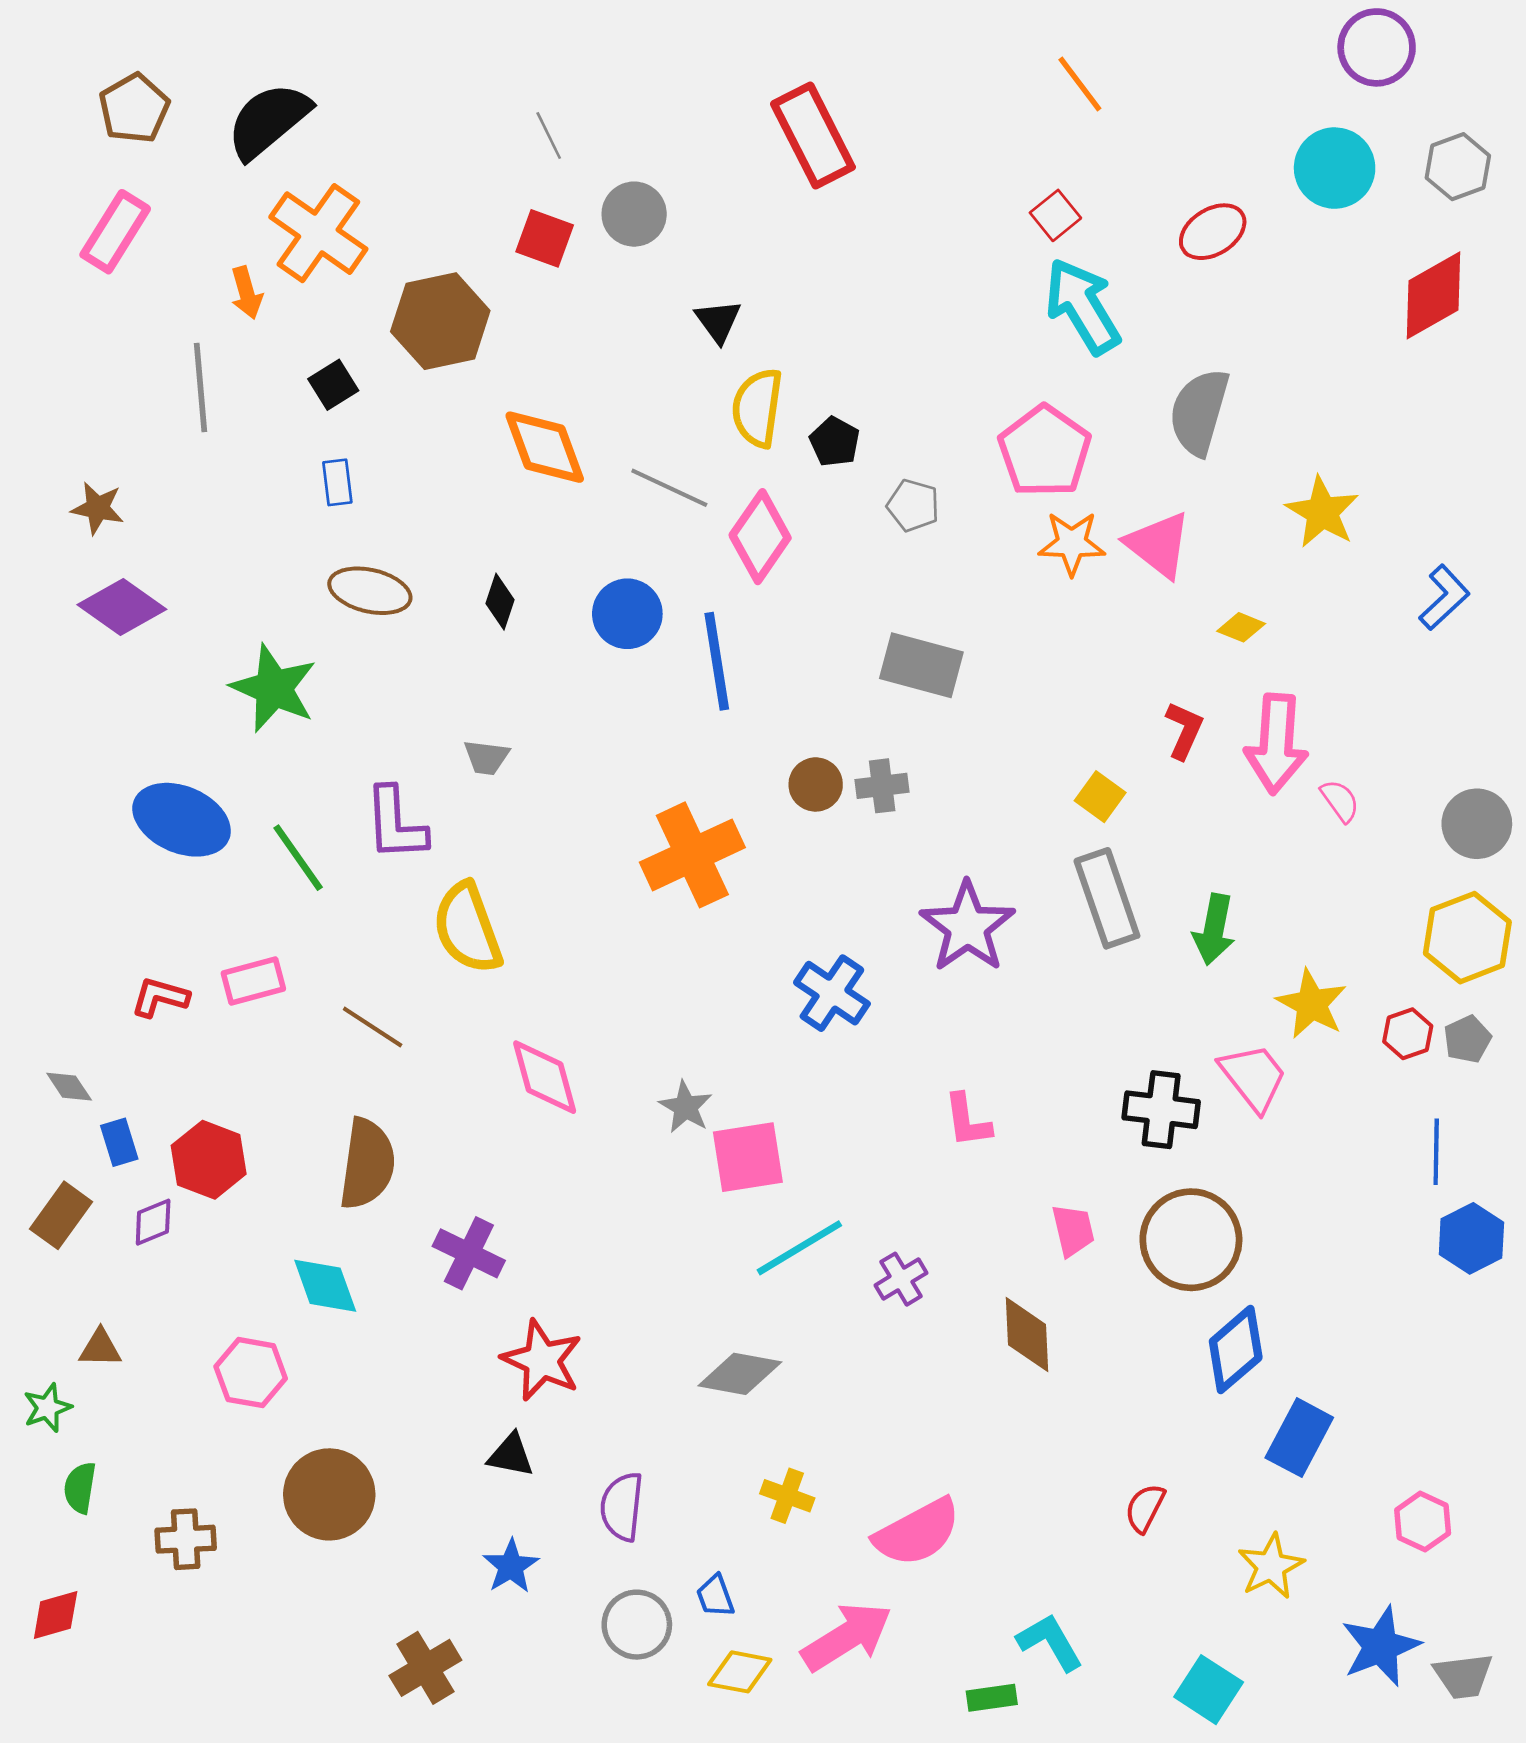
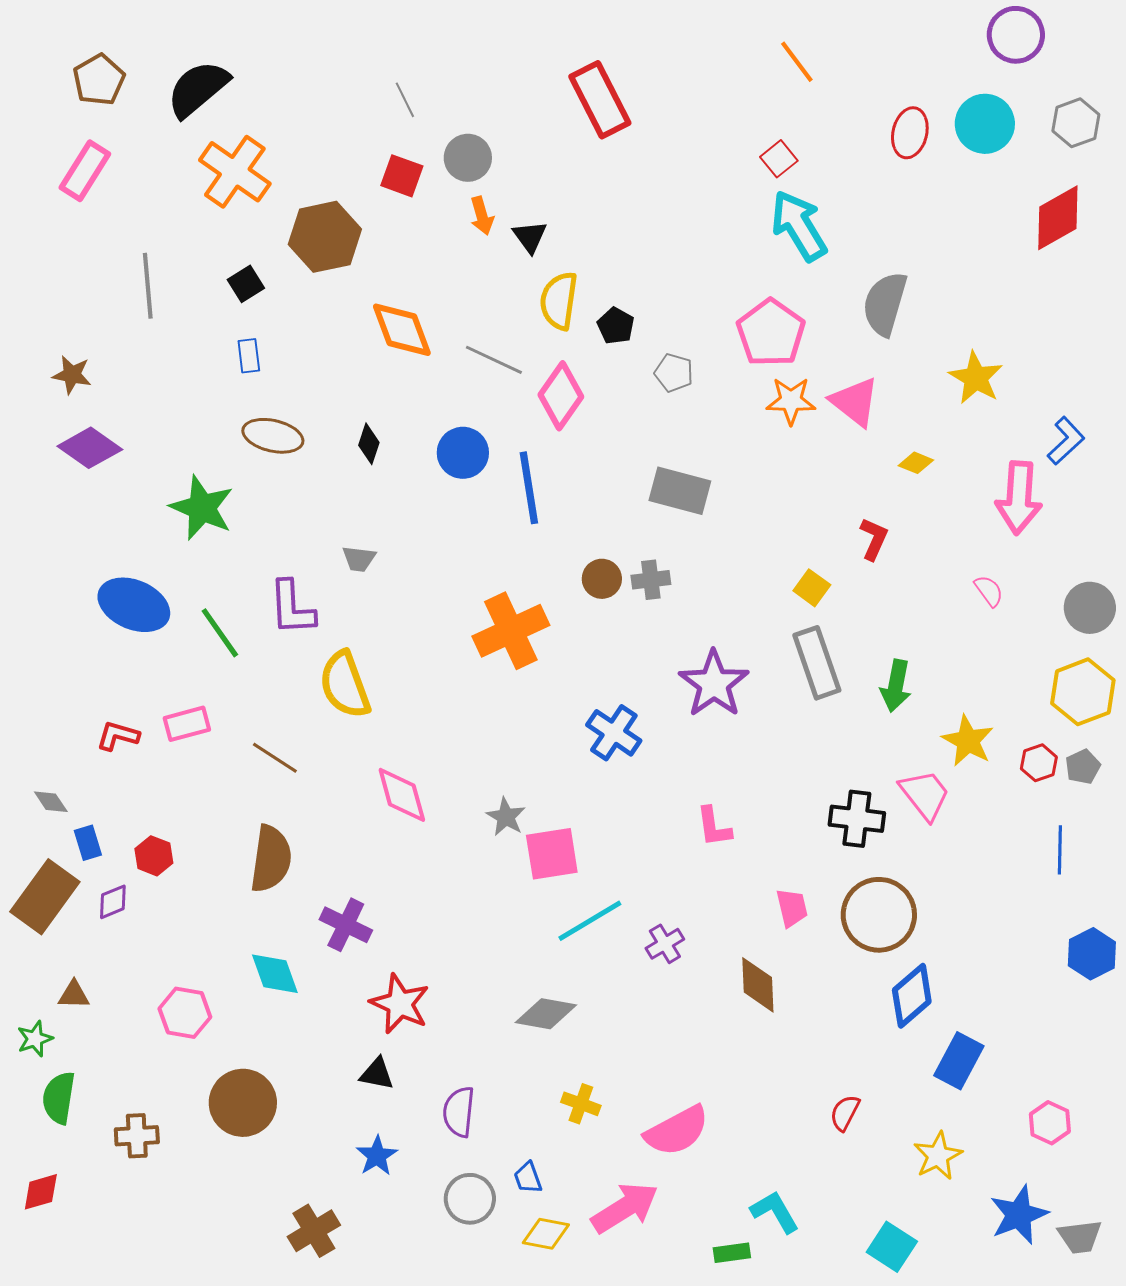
red ellipse: (1213, 232) -> (910, 133), moved, turned -45
orange arrow: (247, 293) -> (482, 216), moved
pink arrow: (1276, 744) -> (1019, 498), moved
red hexagon: (209, 1160) -> (154, 856), size x0.7
brown rectangle: (61, 1215) -> (45, 897), size x1.5
blue hexagon: (1471, 1238) -> (1092, 954), moved
cyan diamond: (325, 1286) -> (275, 974), moved
green semicircle: (80, 1488) -> (59, 1098), size x1.4

